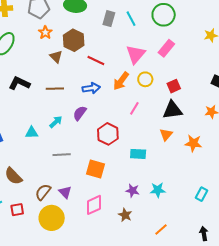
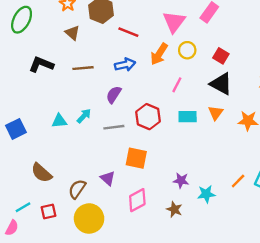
brown triangle: (56, 57) -> (72, 33), moved
red square: (174, 86) -> (221, 56), turned -32
black triangle: (172, 110) -> (221, 84), turned 40
cyan arrow: (56, 122) -> (84, 116), moved
cyan rectangle: (138, 154) -> (188, 117), moved
gray line: (62, 155) -> (114, 127), moved
cyan star: (158, 190) -> (206, 194), moved
purple triangle: (65, 192) -> (108, 178), moved
orange line: (161, 229) -> (238, 181), moved

